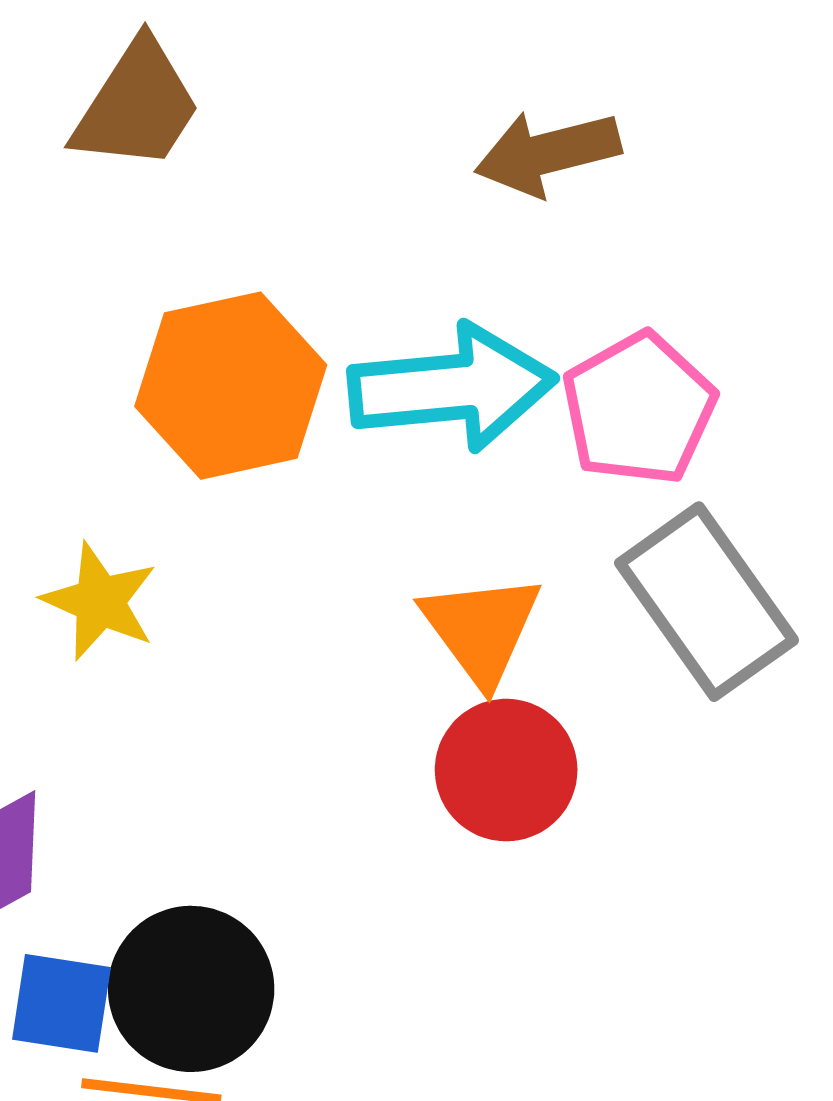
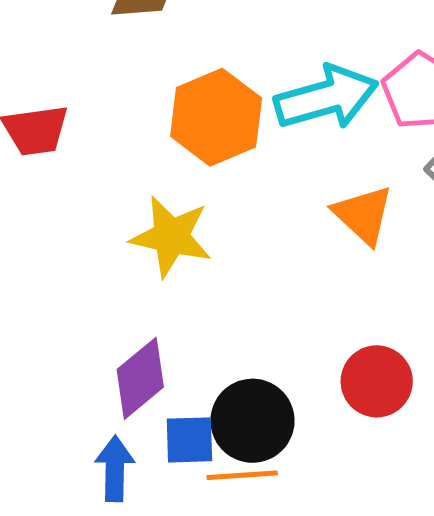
yellow star: (100, 601) -> (171, 237), size x1.4
red circle: (506, 770) -> (377, 381), moved

